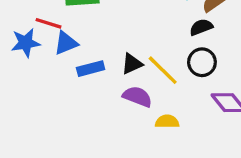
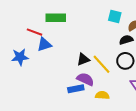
blue star: (26, 43) -> (20, 57), moved
blue rectangle: (91, 69) -> (76, 89), moved

